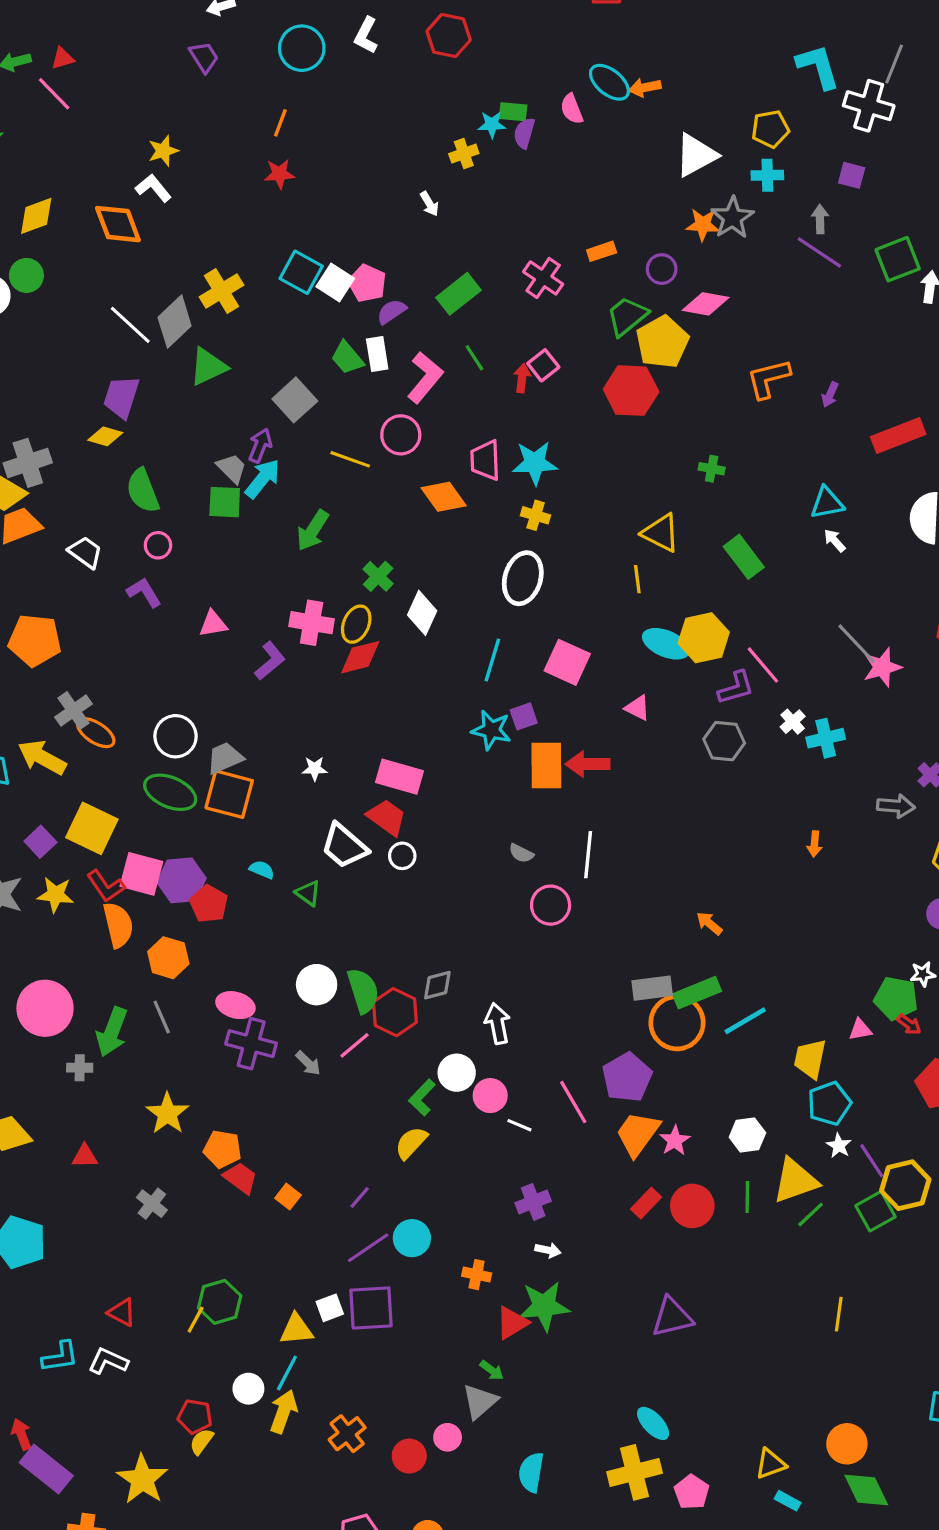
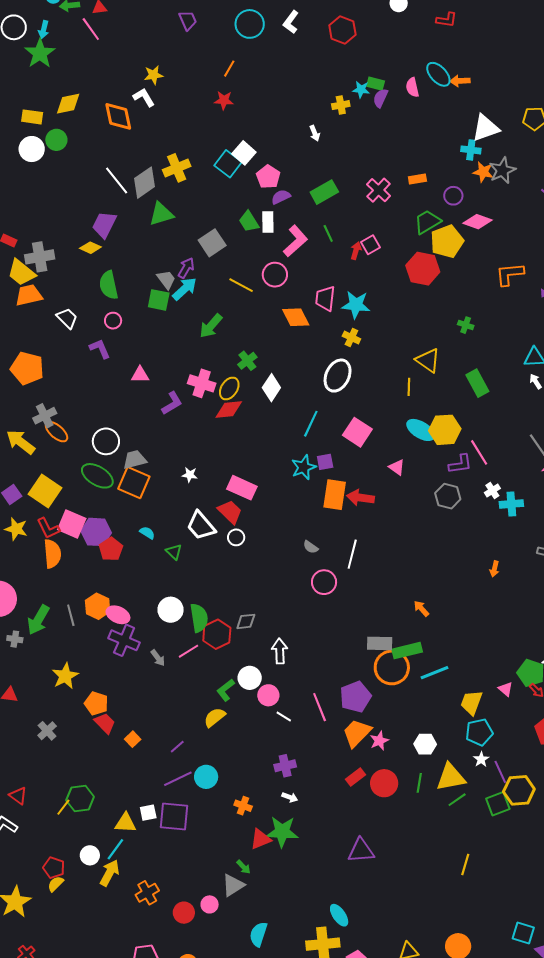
cyan cross: (767, 175) -> (471, 150), moved
white square: (335, 282) -> (244, 153), moved
cyan star: (491, 730) -> (304, 467), turned 30
orange hexagon: (168, 958) -> (98, 606), moved
pink triangle: (860, 1030) -> (505, 689), turned 42

